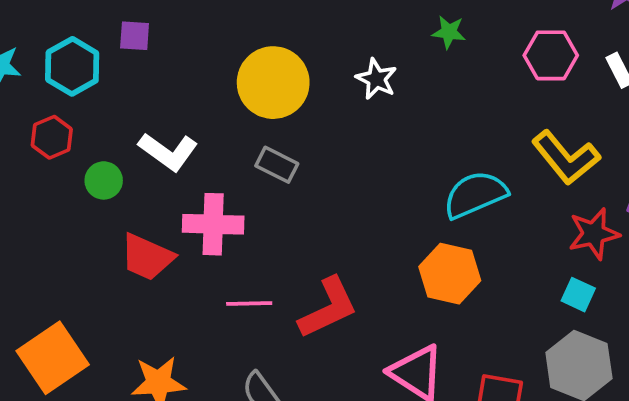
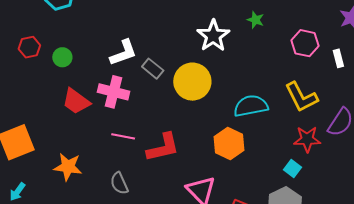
white star: (376, 79) -> (213, 36), size x1.5
yellow circle: (273, 83) -> (192, 82), moved
red hexagon: (52, 137) -> (29, 47), moved
white L-shape: (168, 152) -> (123, 53), moved, turned -68

